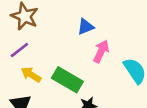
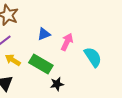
blue triangle: (86, 27) -> (44, 34), moved

